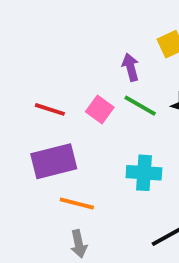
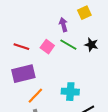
cyan cross: (144, 173) -> (70, 92), moved
orange line: (77, 203) -> (35, 96), turned -60

